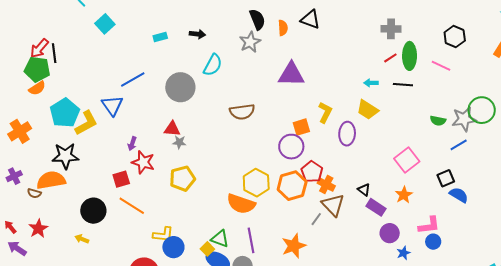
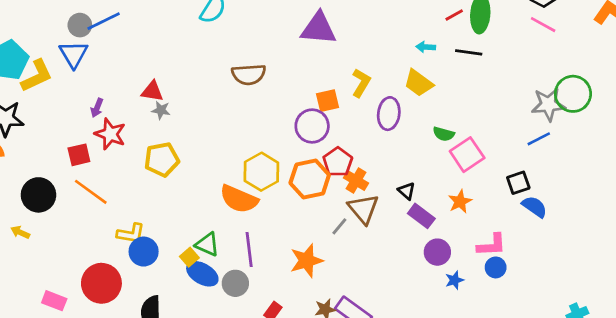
pink line: (441, 66) -> (543, 25), moved
gray circle: (180, 87) -> (80, 25), moved, size x0.6
green semicircle: (438, 121) -> (444, 134), moved

